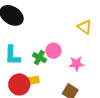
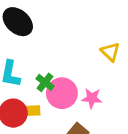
pink circle: (53, 51) -> (62, 93), moved, size x1.5

